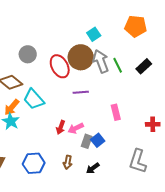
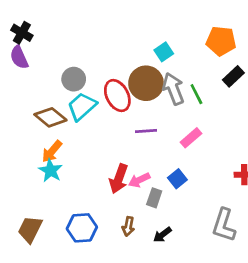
black rectangle: (144, 66) -> (233, 76), moved
cyan trapezoid: (34, 99) -> (82, 106), moved, turned 90
pink rectangle: (116, 112) -> (191, 138), moved, turned 63
red arrow: (61, 127) -> (119, 179), size x1.5
blue square: (98, 140) -> (177, 179), moved

